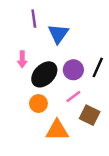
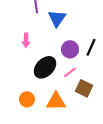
black ellipse: (44, 74) -> (45, 67), moved
orange circle: (38, 104) -> (27, 99), moved

